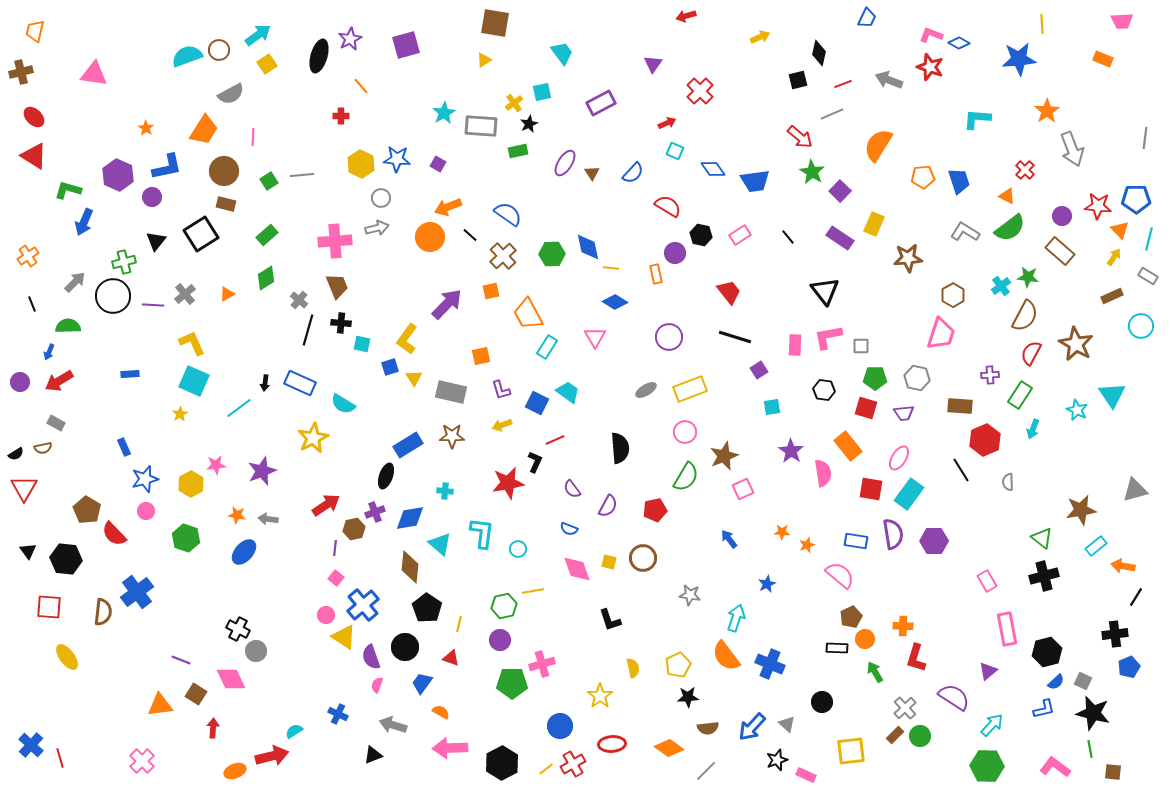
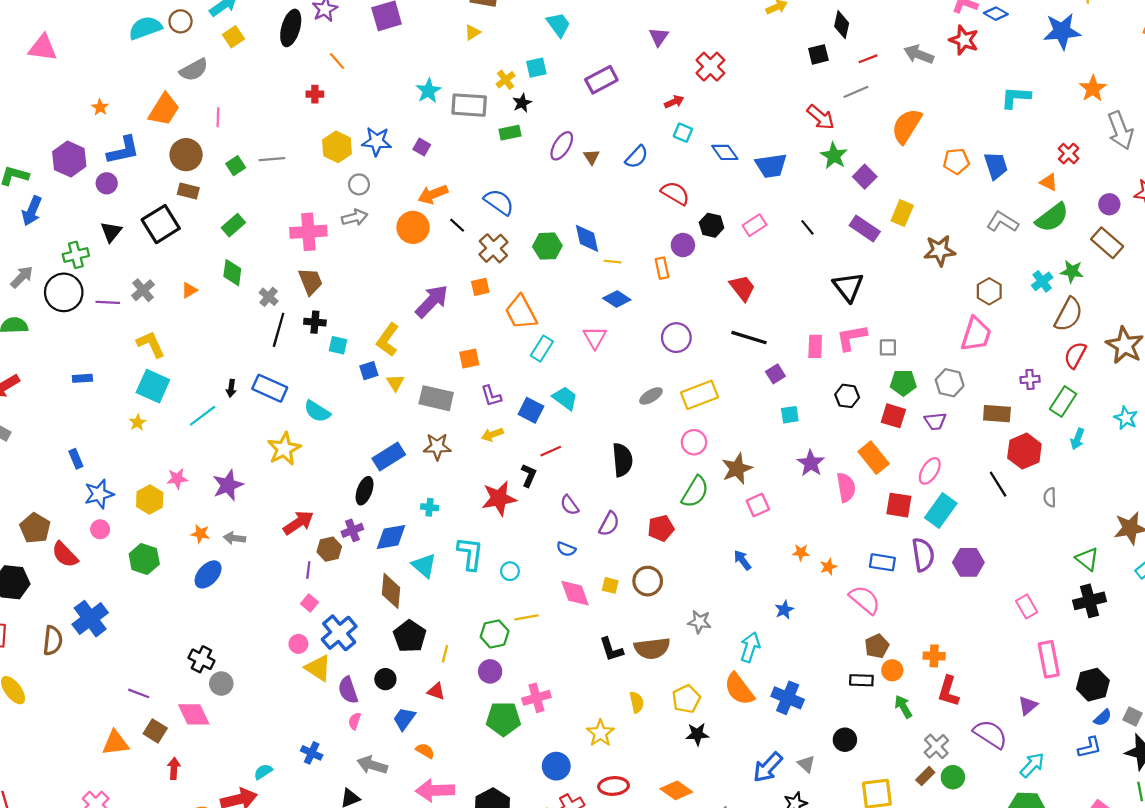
green diamond: (266, 278) -> (232, 273), turned -50
black circle: (405, 647) -> (385, 679), size x0.7
brown semicircle: (708, 728) -> (652, 648), moved, size x1.5

